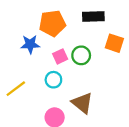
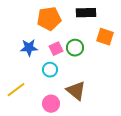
blue star: (30, 44) -> (29, 48), moved
yellow line: (16, 89) -> (16, 90), moved

